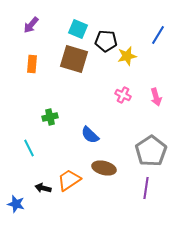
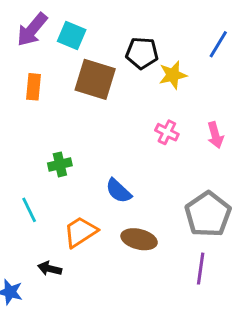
purple arrow: (31, 25) -> (32, 30), size x1.4
cyan square: (78, 29) -> (72, 35), moved
orange trapezoid: (69, 180) -> (80, 232), moved

